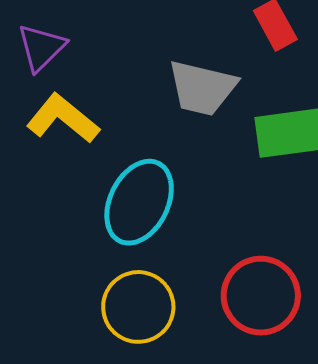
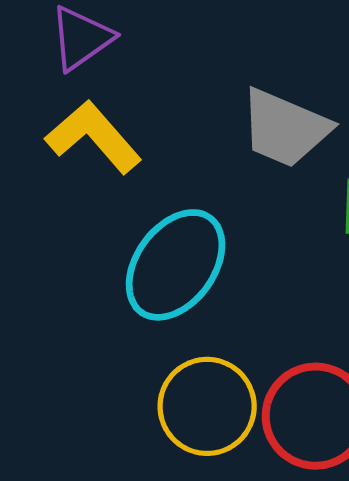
yellow circle: (138, 307) -> (207, 406), moved

